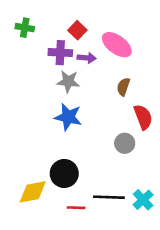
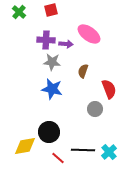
green cross: (25, 28) -> (19, 12), moved, turned 32
red square: (77, 30) -> (51, 10), moved, turned 32
brown semicircle: (123, 87) -> (83, 71), moved
red line: (76, 208) -> (58, 158), turned 40

